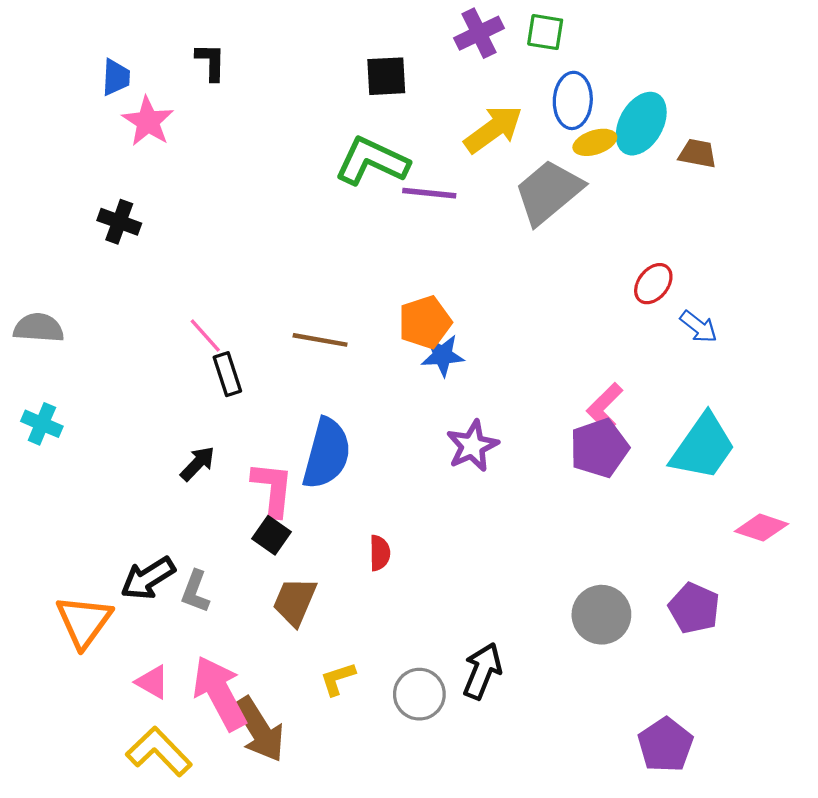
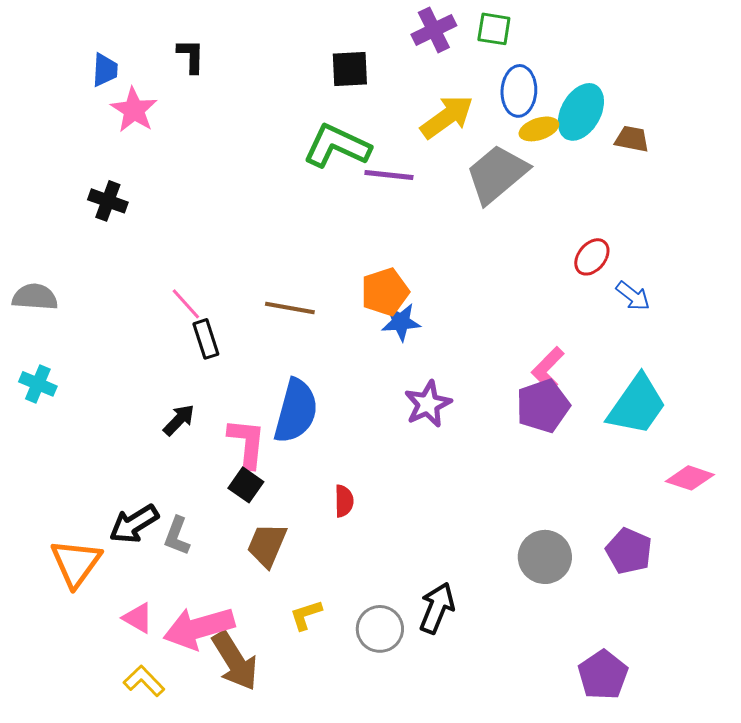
pink arrow: (220, 693) -> (199, 628), turned -78
yellow L-shape: (159, 752) -> (144, 681), size x0.7

